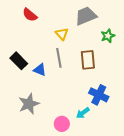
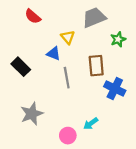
gray line: (59, 58) -> (67, 78), moved
blue triangle: (40, 70) -> (54, 54), moved
blue cross: (99, 95) -> (115, 89), moved

